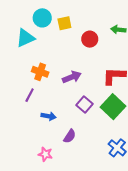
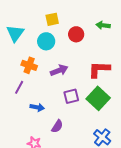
cyan circle: (42, 18) -> (46, 41), moved
cyan triangle: (25, 38) -> (15, 33), turned -30
purple square: (84, 105) -> (71, 96), turned 35

